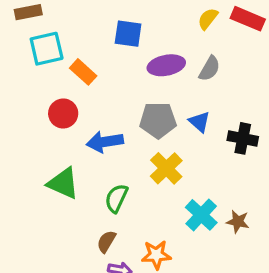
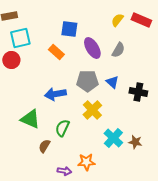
purple ellipse: (166, 65) -> (92, 48), turned 70
orange rectangle: (83, 72) -> (56, 52), moved
red circle: (63, 113) -> (11, 60), moved
brown semicircle: (106, 242) -> (44, 146), moved

